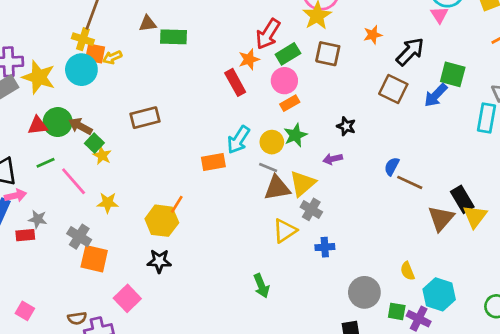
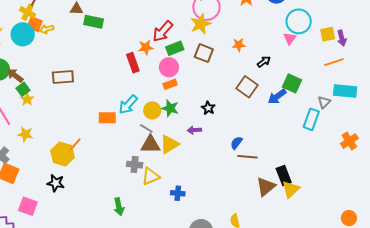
black arrow: (410, 52) -> (264, 62), size x0.6
green star: (295, 135) -> (170, 108), turned 30
brown line: (410, 182) -> (248, 157), turned -30
gray cross: (311, 209) -> (135, 165), moved, turned -35
green arrow: (261, 286) -> (119, 207), moved
pink square: (127, 298) -> (28, 206), turned -36

